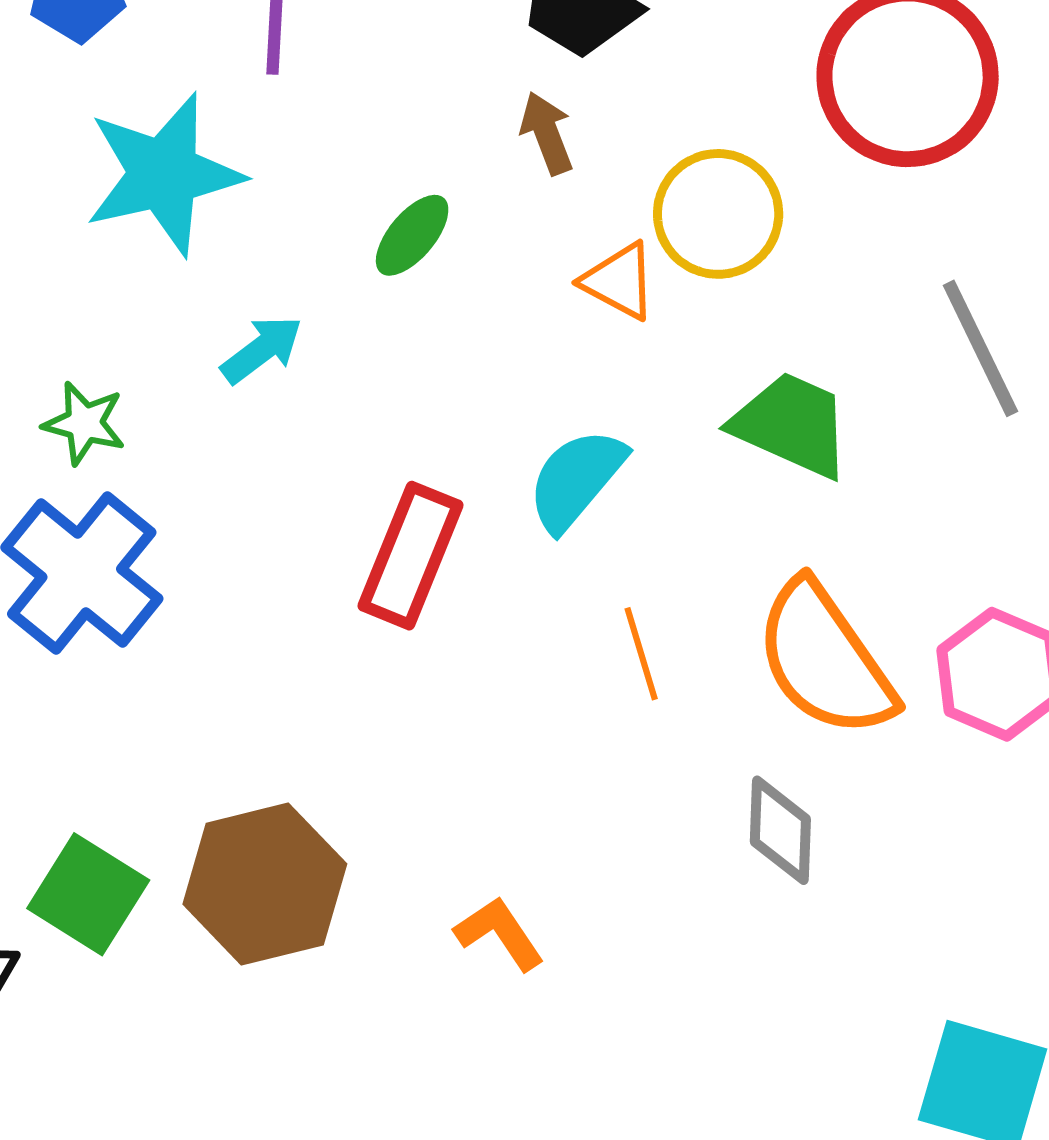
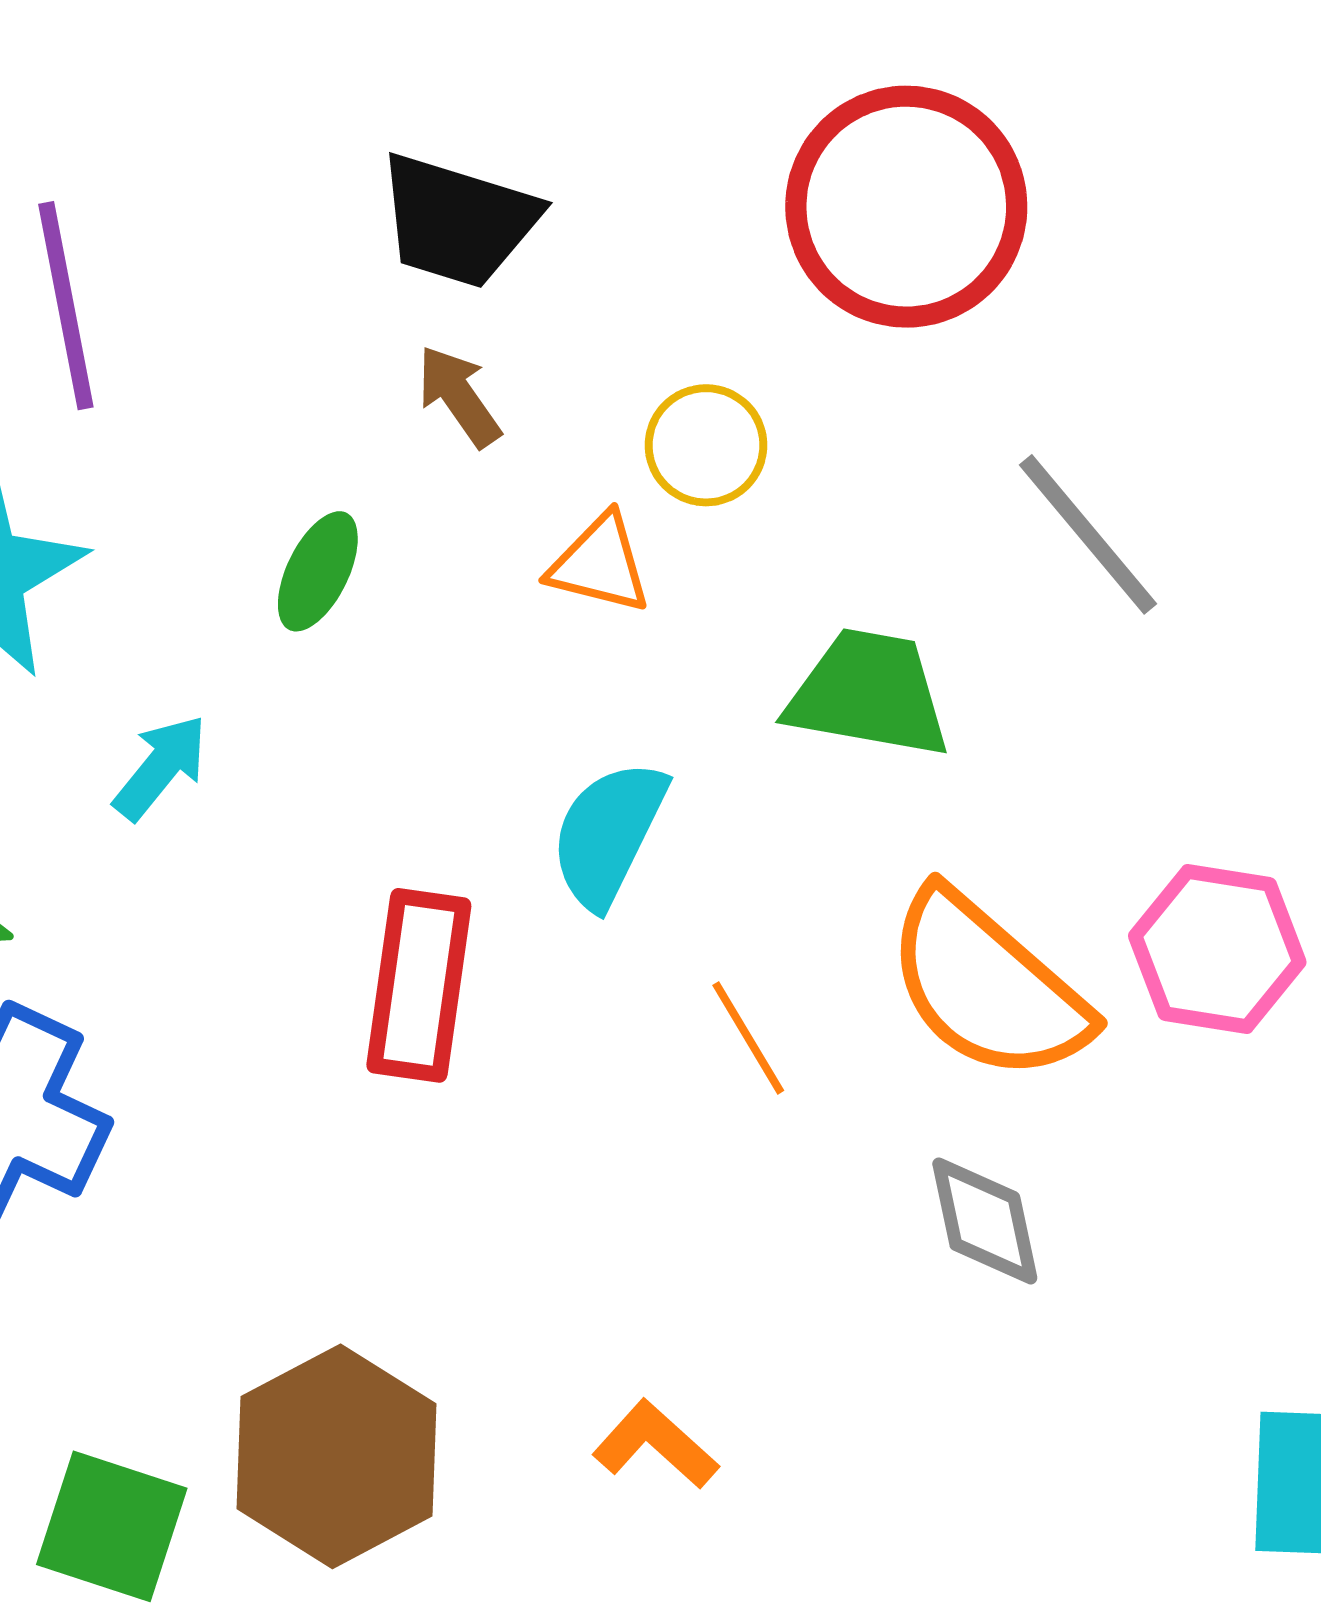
yellow circle: (718, 214) -> (706, 445), size x0.7

